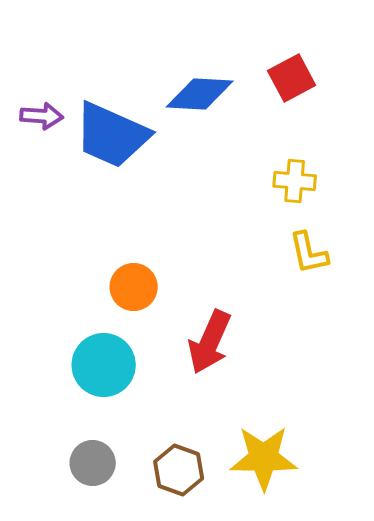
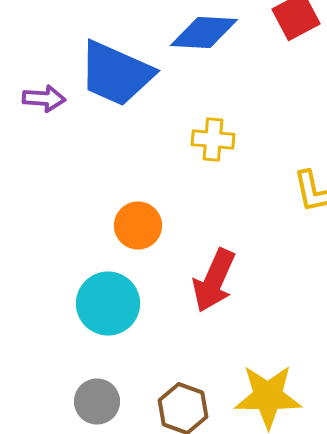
purple arrow: (42, 116) -> (44, 98), moved
yellow cross: (295, 181) -> (213, 140), moved

